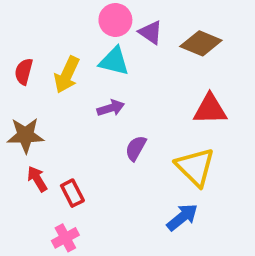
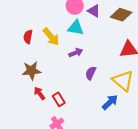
yellow arrow: (67, 75) -> (51, 37), turned -60
blue arrow: (182, 217) -> (110, 102), moved

